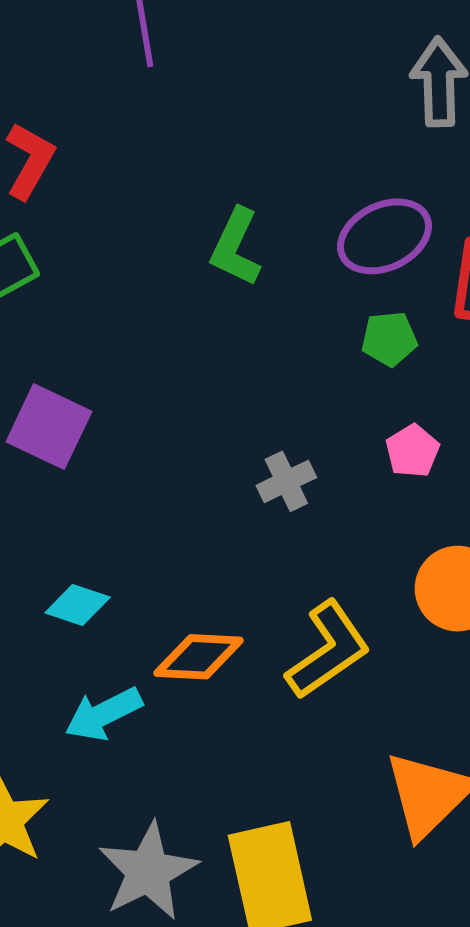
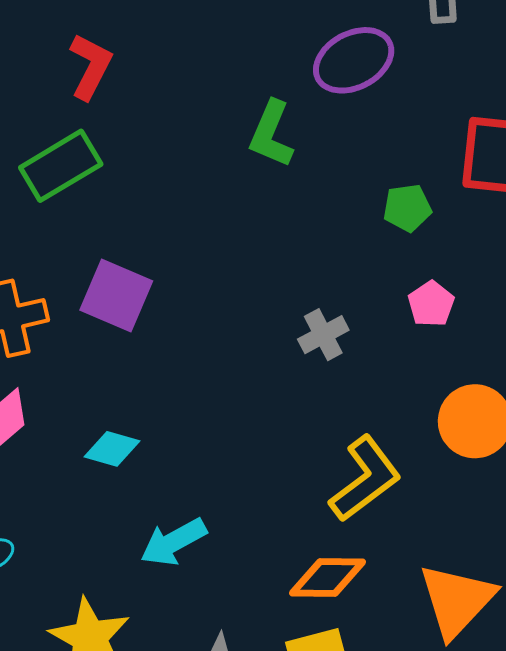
purple ellipse: (385, 236) -> (354, 60), moved
cyan diamond: (78, 605) -> (112, 449), moved
orange diamond: (199, 657) -> (327, 577), moved

